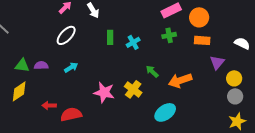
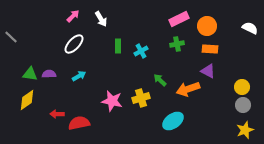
white semicircle: (242, 43) -> (250, 28), moved
purple triangle: (217, 62) -> (208, 71), moved, turned -42
yellow cross: (133, 89) -> (141, 98), turned 36

